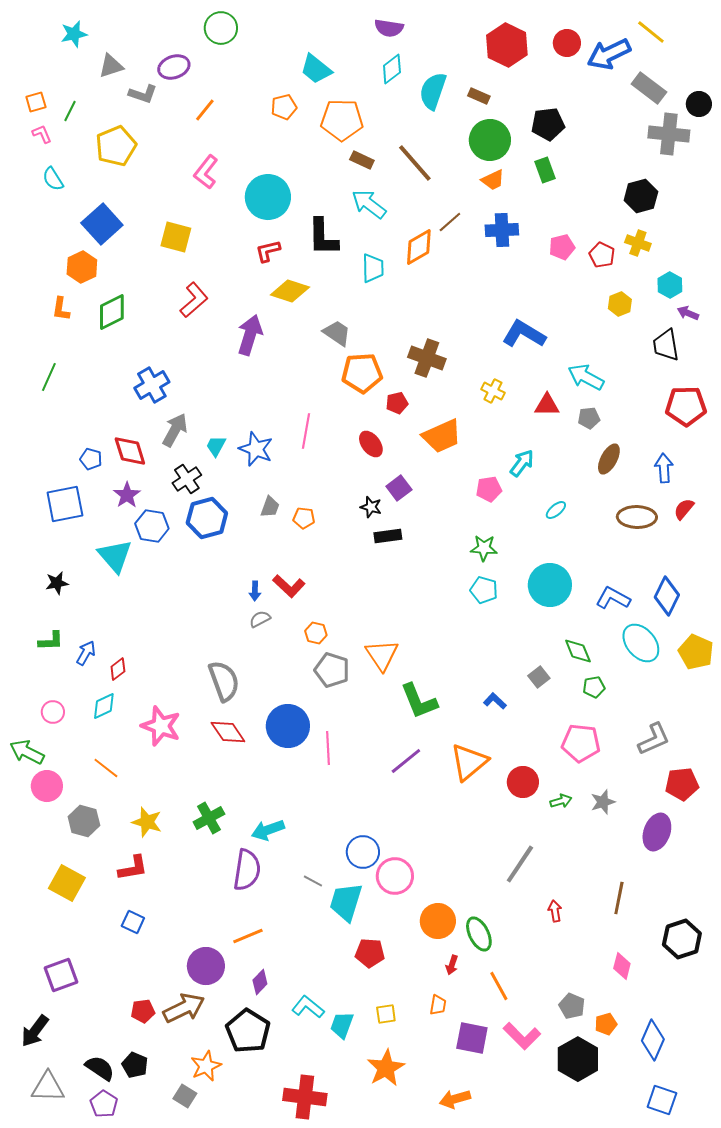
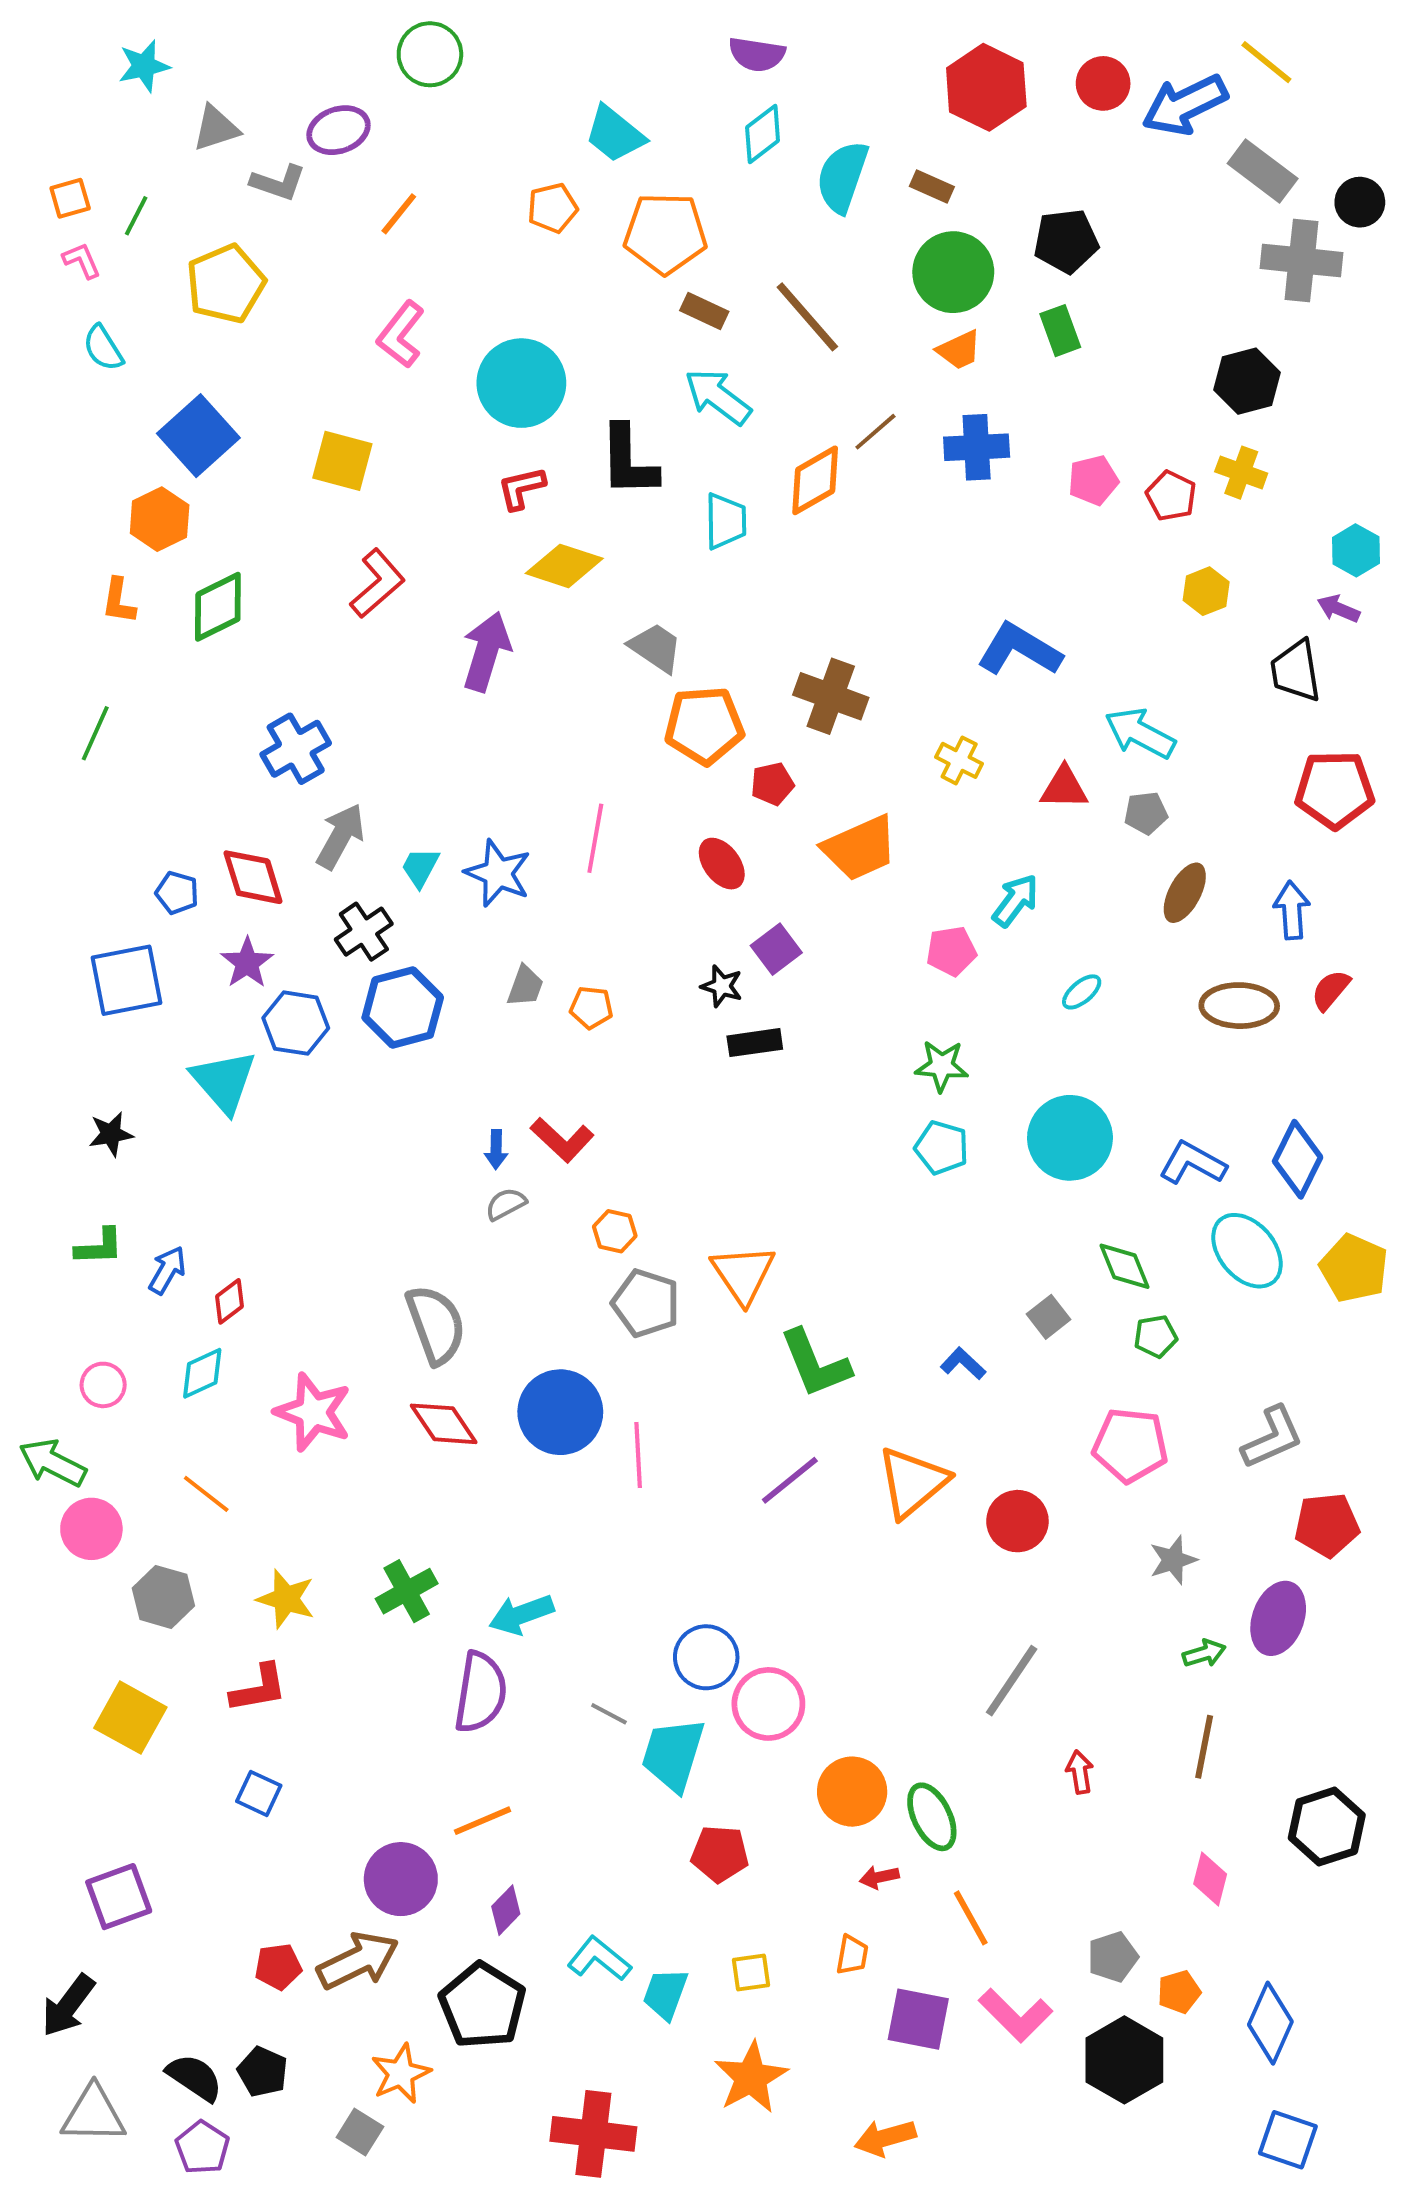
cyan hexagon: (670, 285) -> (1356, 550), moved
green arrow: (561, 801) -> (1204, 1653), moved
red arrow: (452, 965) -> (879, 1877), turned 60
gray pentagon: (572, 1006) -> (1113, 1957), turned 30

